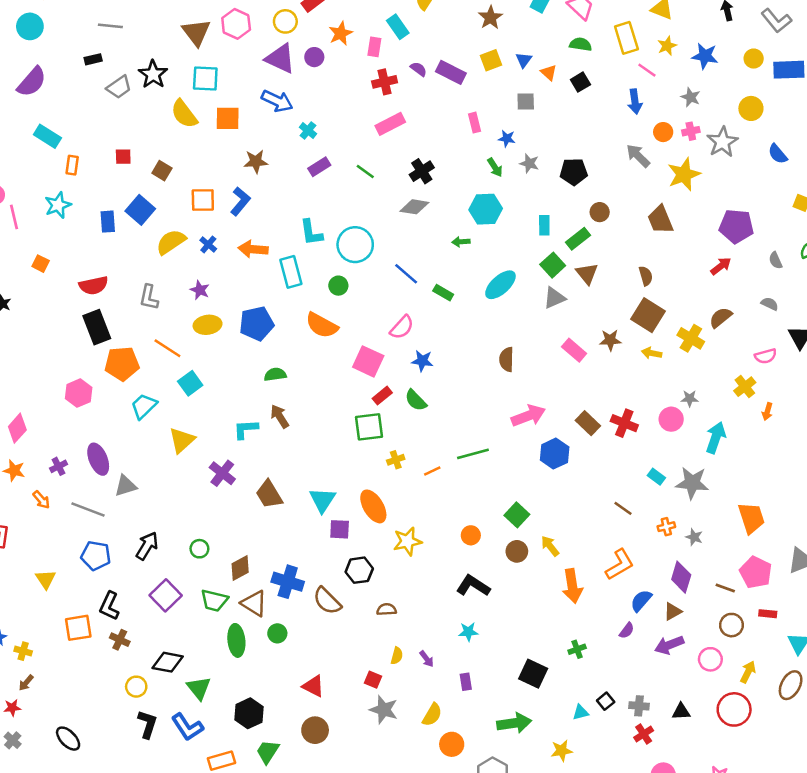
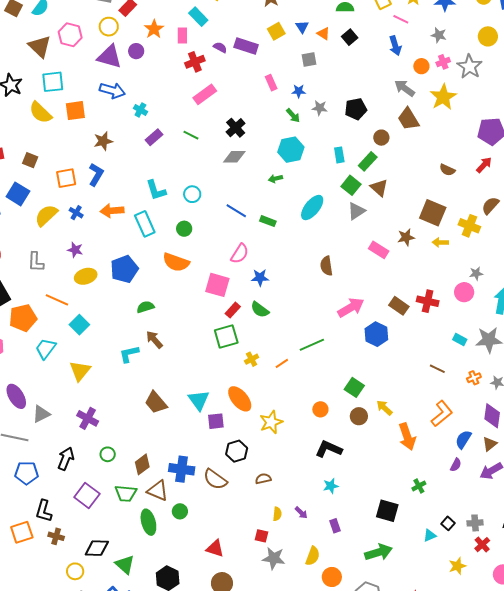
brown trapezoid: (660, 220) -> (408, 119), moved
cyan circle: (355, 245) -> (192, 194), size x0.6
brown semicircle: (646, 276) -> (447, 170), moved, turned 140
purple cross: (222, 473) -> (88, 418), moved
yellow star: (562, 751) -> (457, 566), moved

